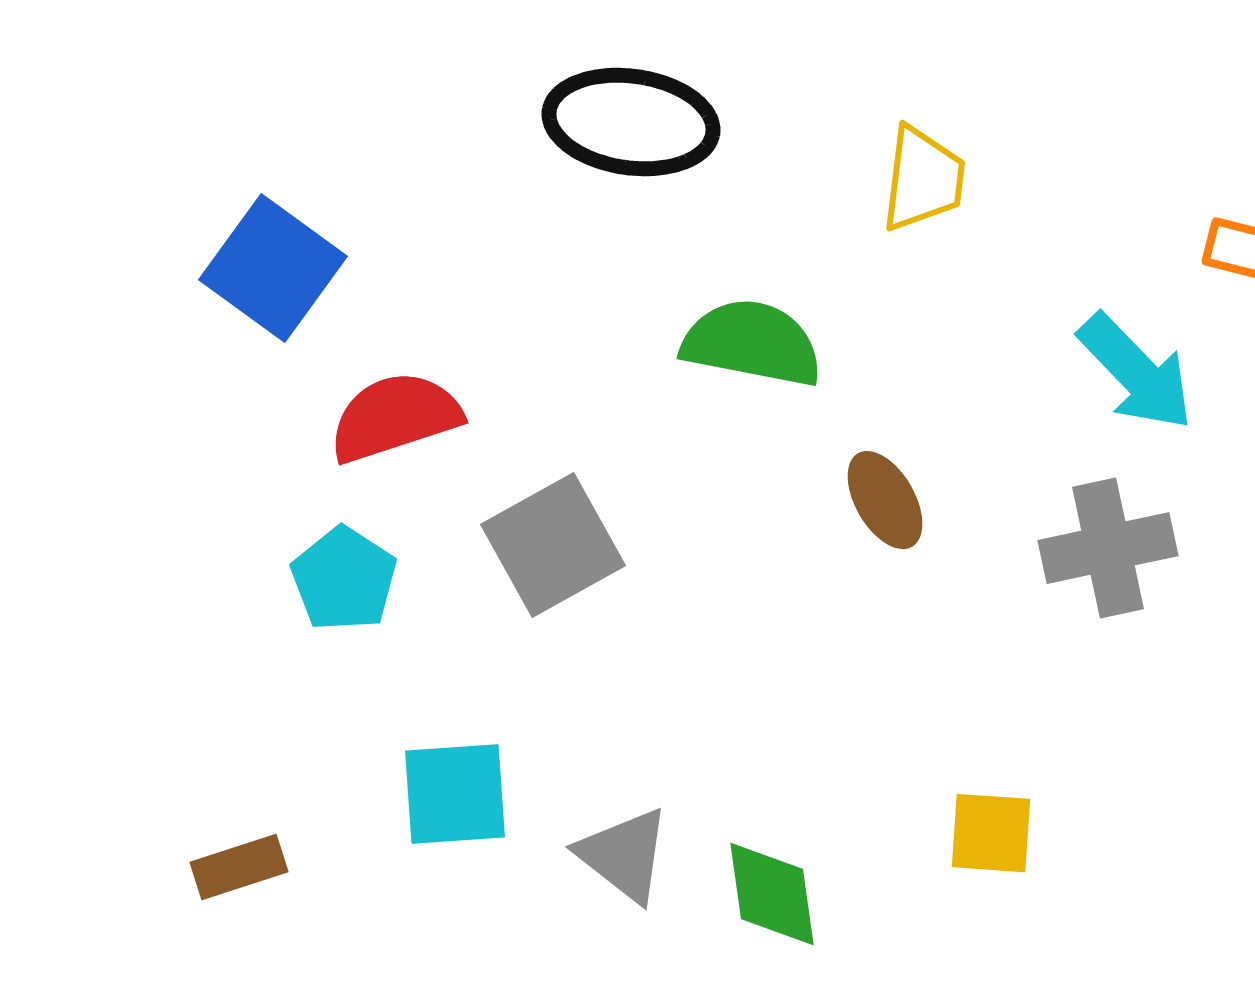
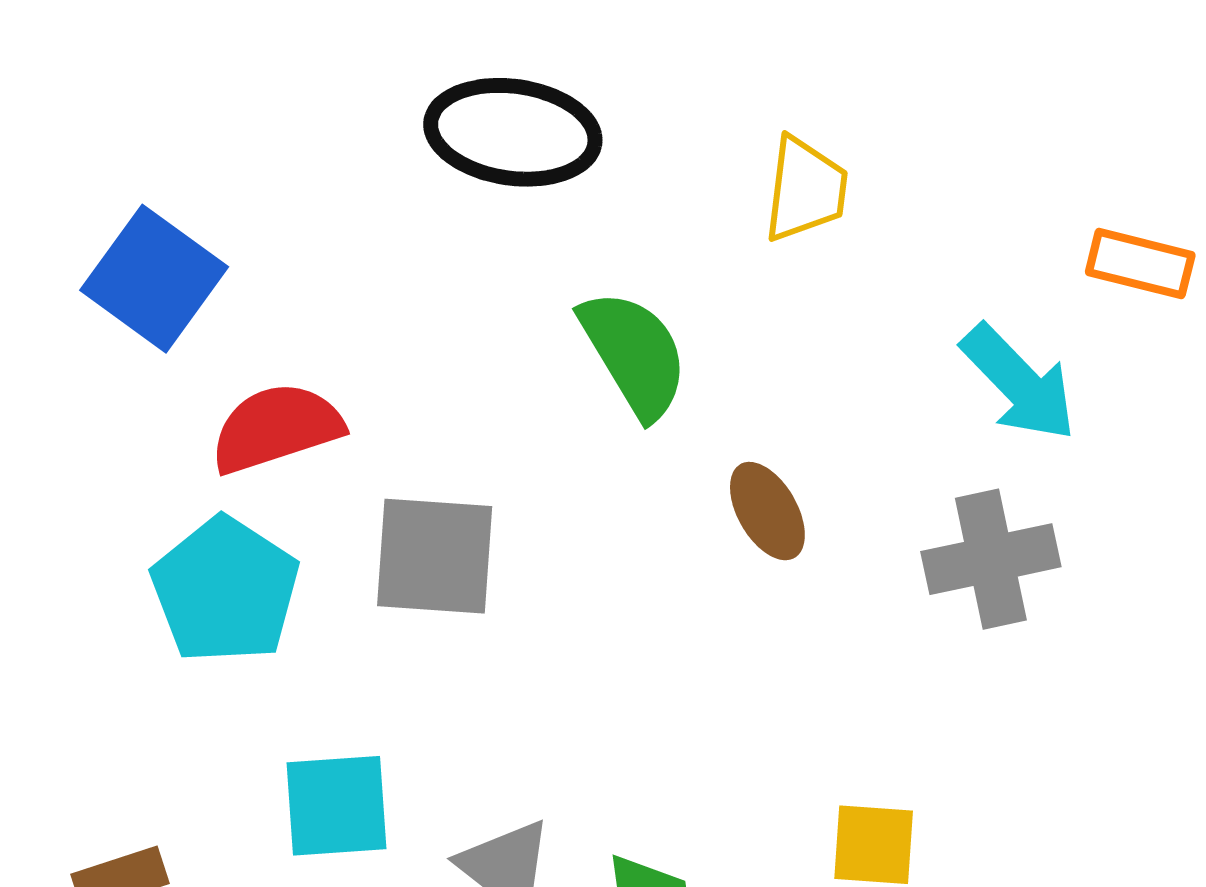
green semicircle: (752, 343) -> (634, 354), turned 48
gray square: (553, 545) -> (435, 556), turned 33
cyan pentagon: (344, 579) -> (225, 590), size x1.4

